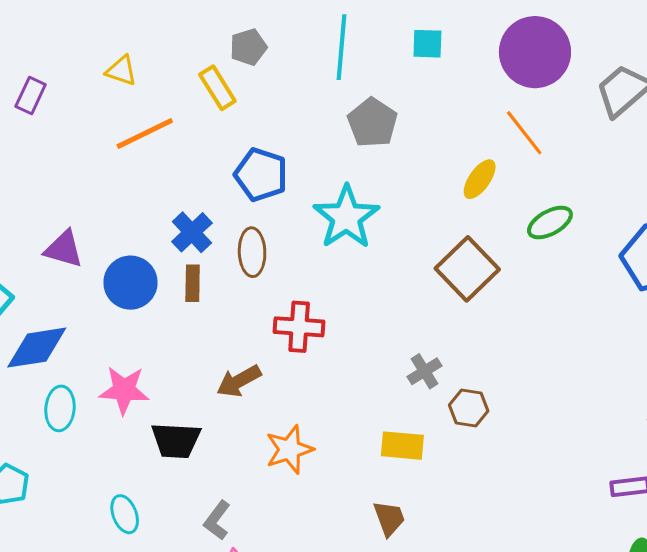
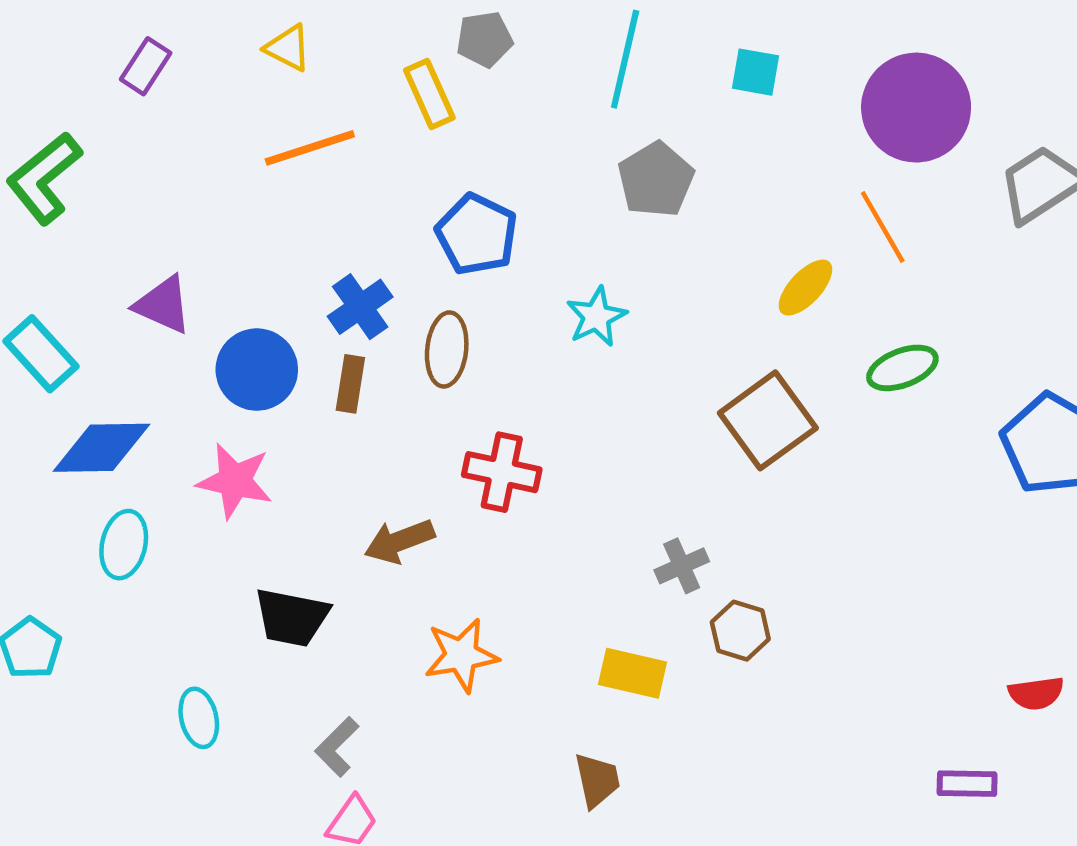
cyan star: (346, 217) -> (596, 317), size x0.6
pink star: (124, 390) -> (235, 481), moved

